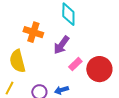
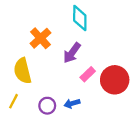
orange cross: (33, 32) -> (40, 38), turned 30

